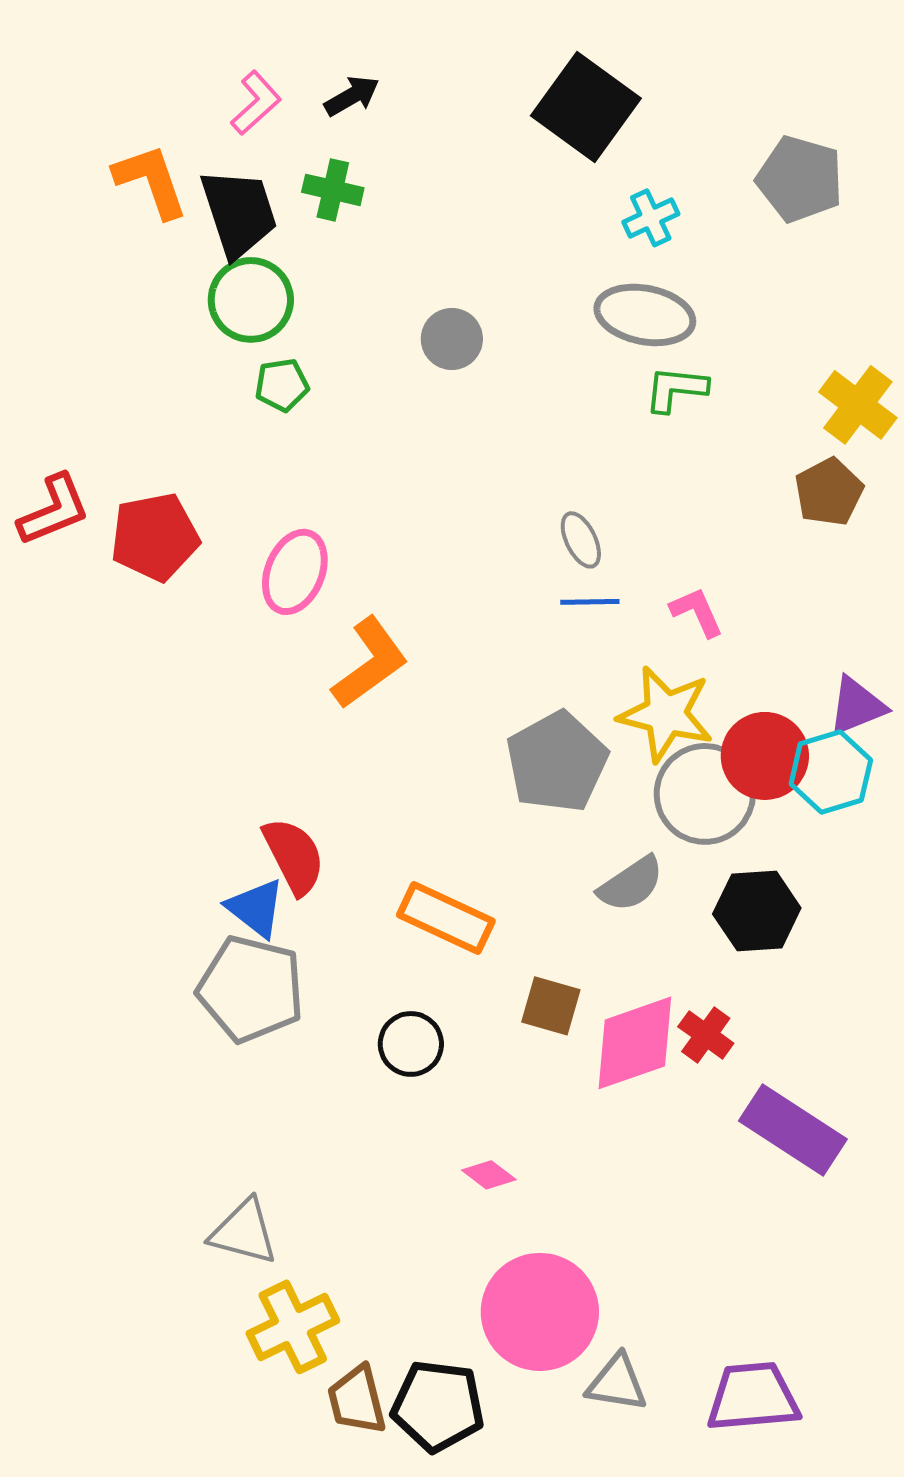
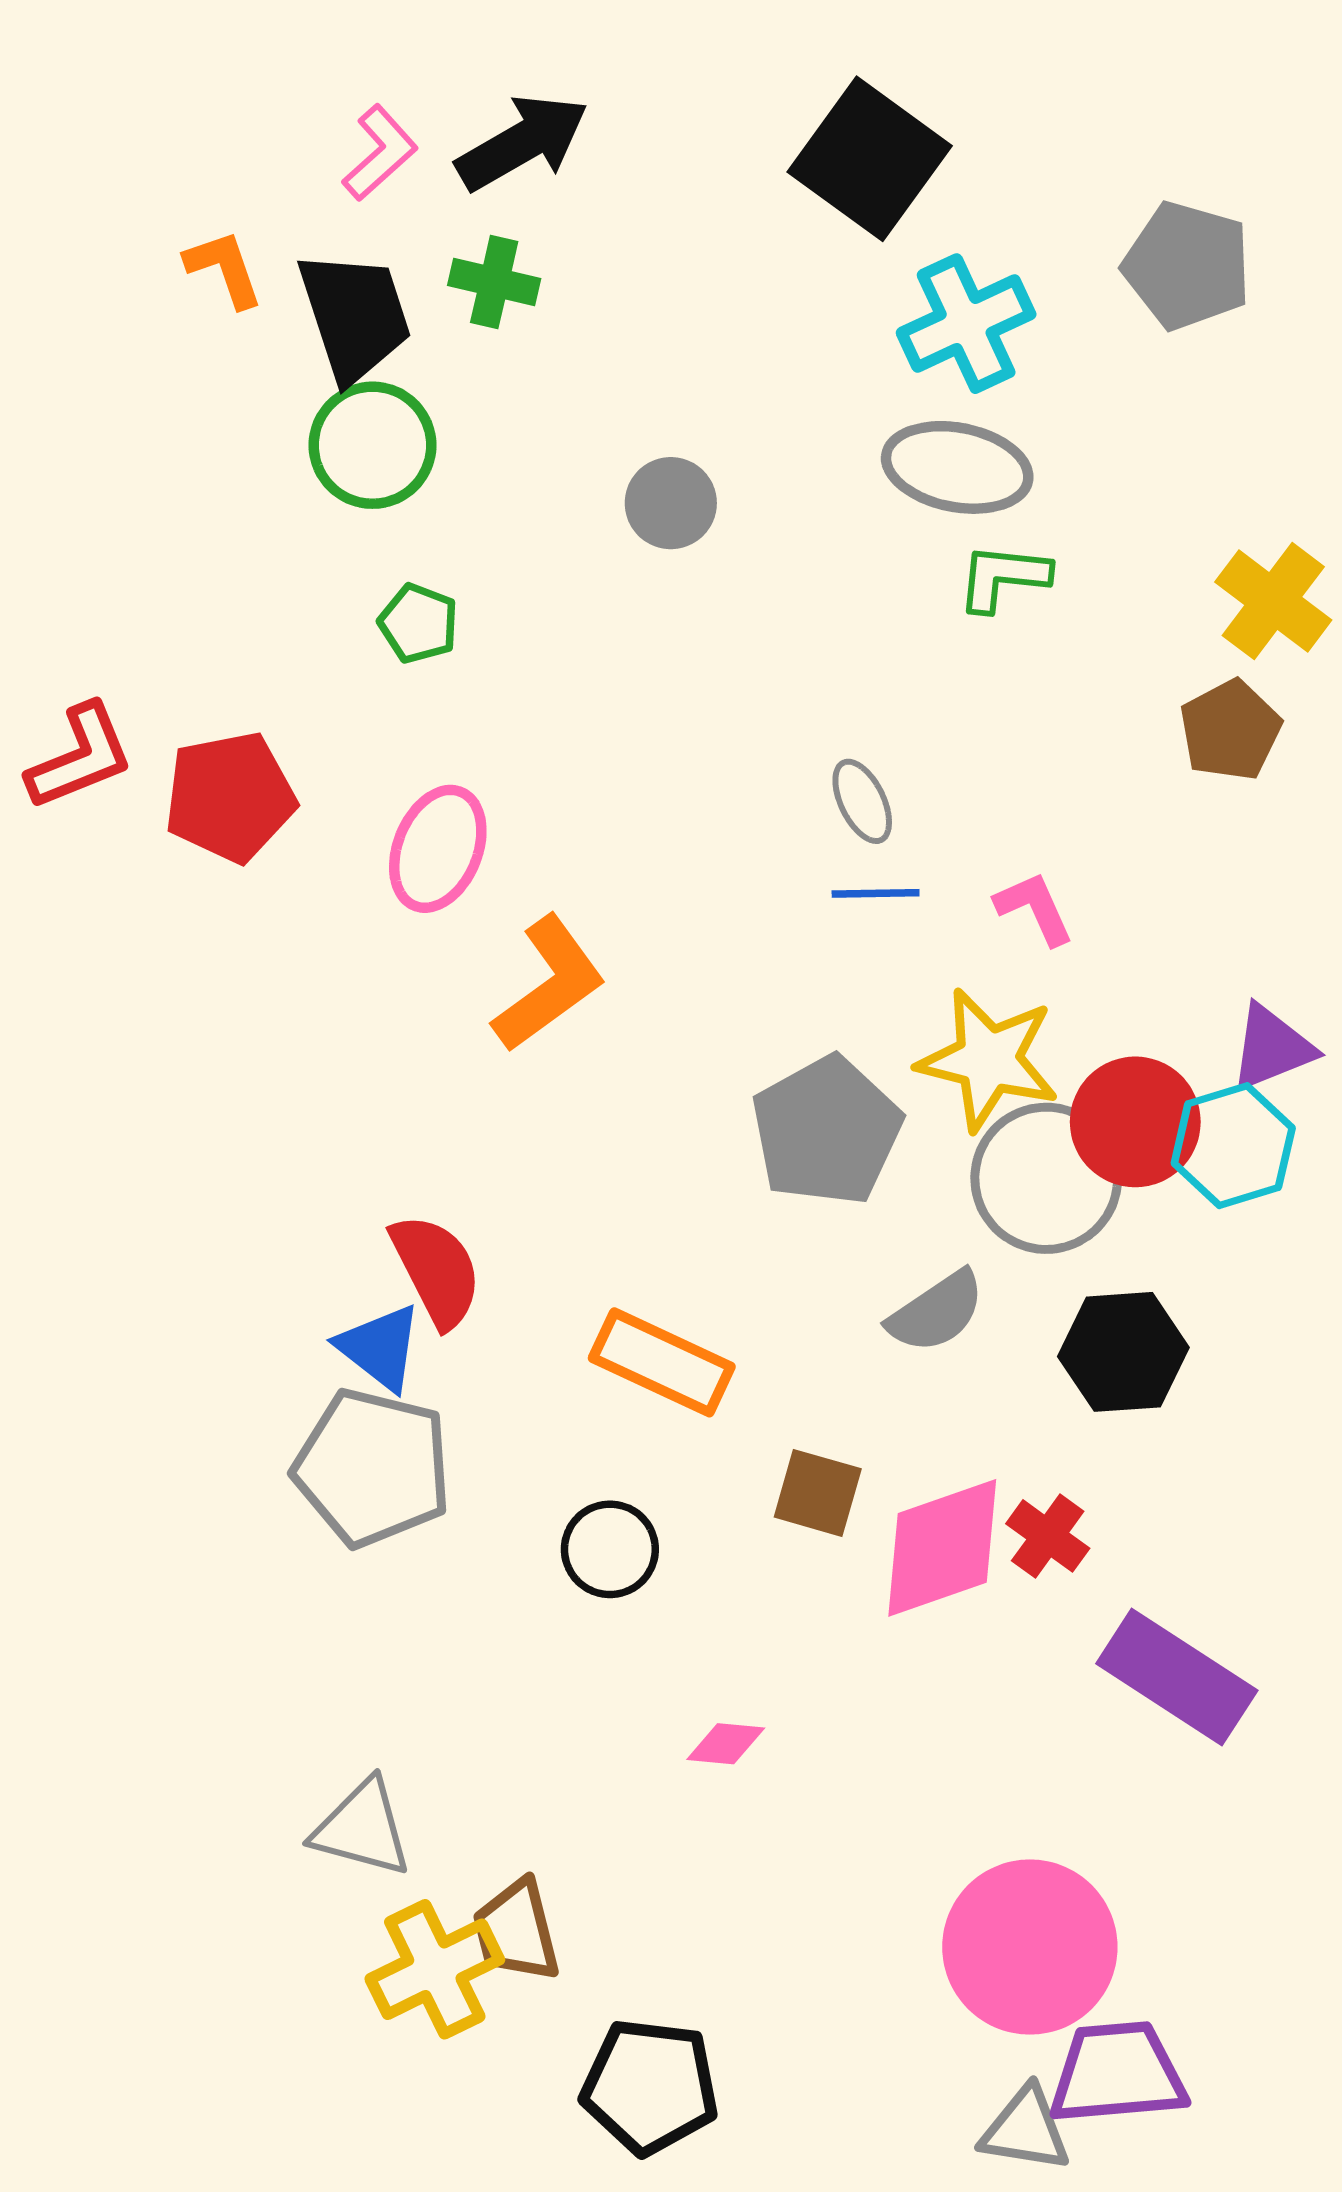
black arrow: (352, 96) -> (522, 142), size x1.6
orange L-shape: (151, 181) -> (224, 269), size x0.7
cyan cross: (651, 218) -> (966, 324), size x1.6
green pentagon: (282, 385) -> (418, 623), moved, turned 30
pink diamond: (489, 1175) -> (726, 1744), turned -32
pink circle: (540, 1312) -> (1030, 1947), moved
gray triangle: (617, 1383) -> (1025, 2130), moved
brown trapezoid: (357, 1400) -> (516, 1931), moved

